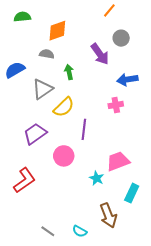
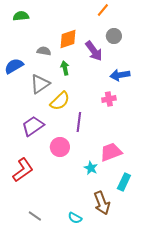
orange diamond: (57, 31) -> (68, 39), moved
gray line: (48, 231) -> (35, 216), moved

